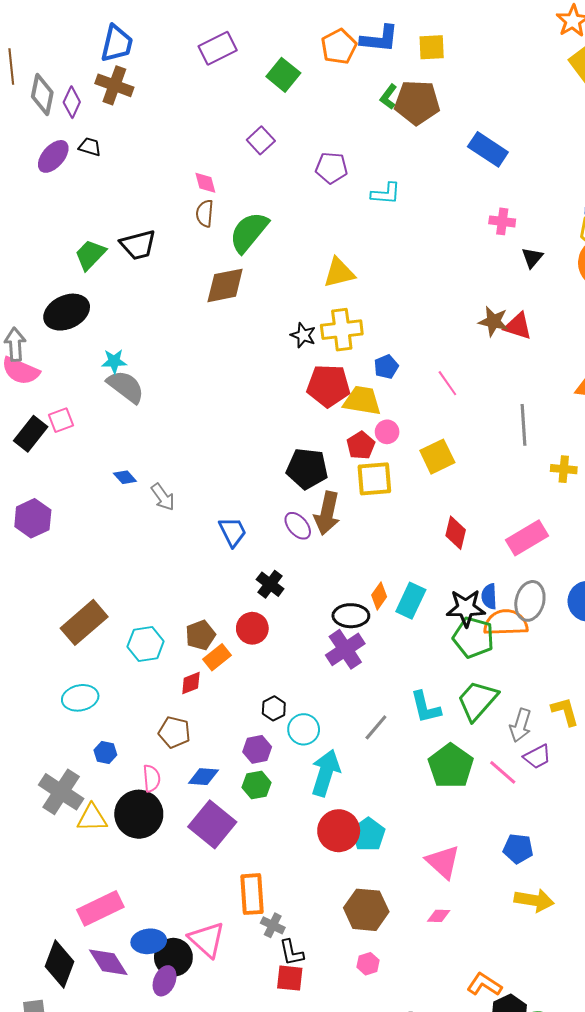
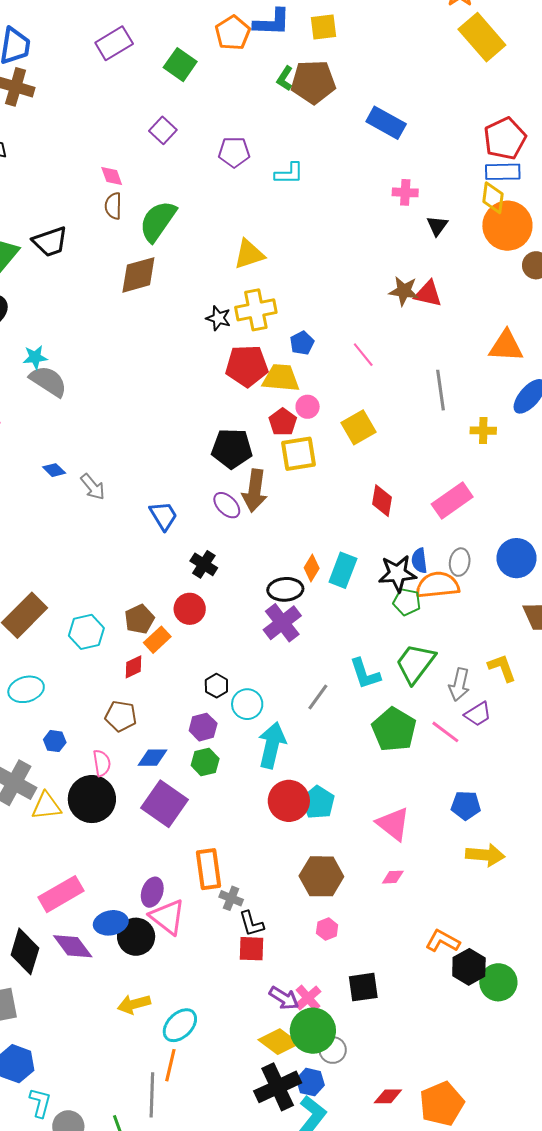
gray ellipse: (530, 601) -> (460, 562), size x0.7
green pentagon: (473, 637) -> (407, 602), size x0.7
purple ellipse: (165, 981) -> (152, 892), moved

